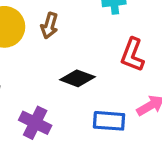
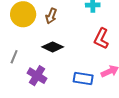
black diamond: (77, 78) -> (53, 47), moved

